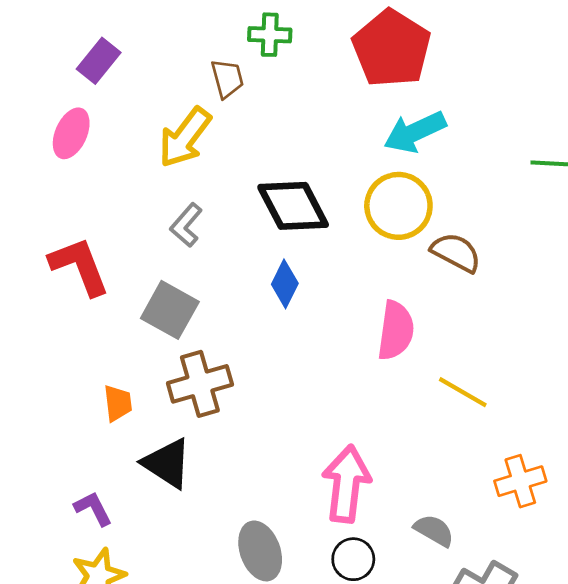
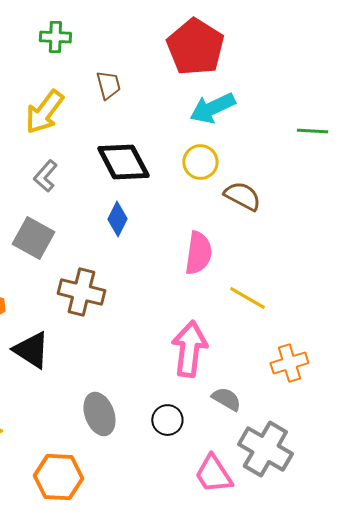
green cross: (270, 35) -> (55, 37), moved
brown trapezoid: (227, 79) -> (108, 85), moved
yellow circle: (398, 206) -> (200, 162), size x0.7
brown cross: (200, 384) -> (81, 292), moved, turned 30
pink arrow: (346, 484) -> (189, 349), moved

